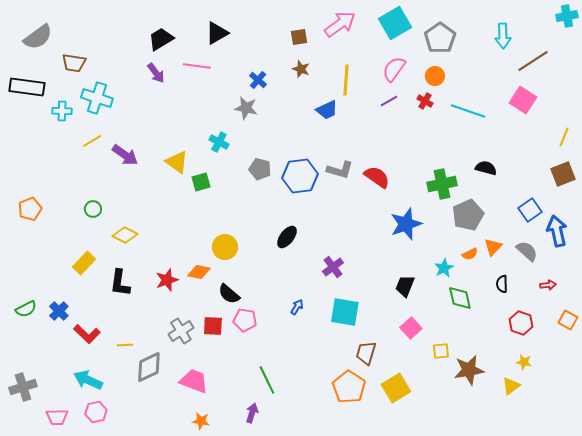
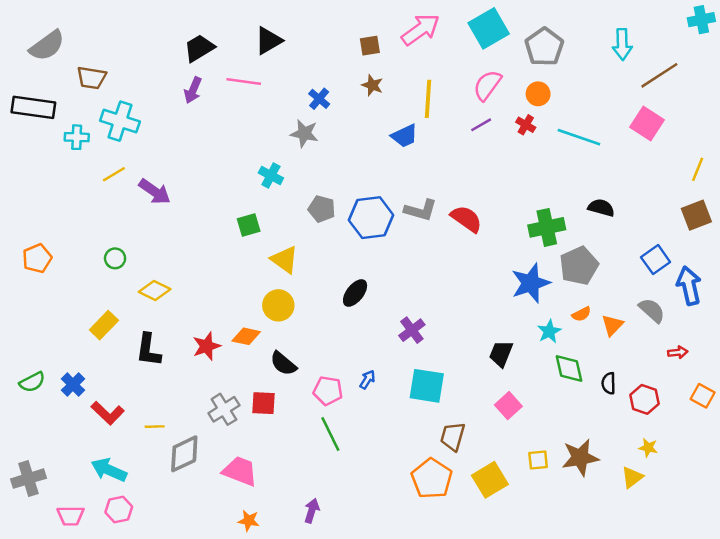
purple arrow: (156, 73) -> (193, 90), turned 60
yellow triangle: (177, 162) -> (285, 260), moved
blue star: (406, 224) -> (531, 283), moved
orange triangle: (493, 247) -> (612, 325), moved
black semicircle: (502, 284) -> (609, 383), moved
pink pentagon: (245, 320) -> (328, 391), moved
yellow square: (441, 351) -> (538, 460), moved
green line: (267, 380) -> (330, 434), moved

